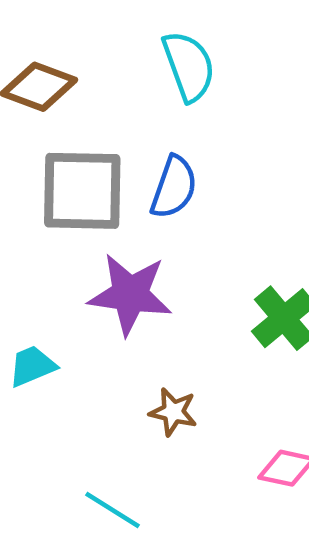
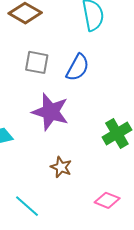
gray square: (82, 191) -> (37, 62), size x0.6

